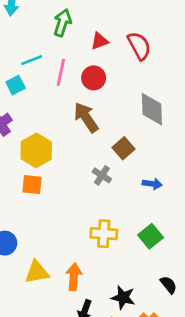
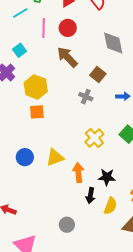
cyan line: (32, 60) -> (20, 13), moved
cyan square: (16, 85) -> (19, 50), moved
yellow cross: (104, 234) -> (94, 138), turned -36
yellow triangle: (37, 272) -> (55, 158), moved
black star: (123, 298) -> (107, 177), moved

